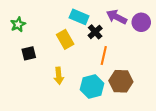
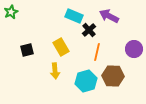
purple circle: (141, 22) -> (134, 49), moved
green star: (18, 24) -> (11, 12), moved
yellow rectangle: (65, 39) -> (61, 47), moved

